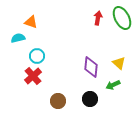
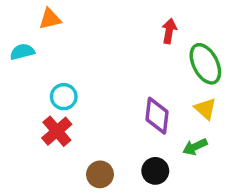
green ellipse: (122, 18) -> (205, 64), moved
orange triangle: (31, 22) -> (50, 19), moved, turned -32
cyan semicircle: (18, 38) -> (22, 52), moved

